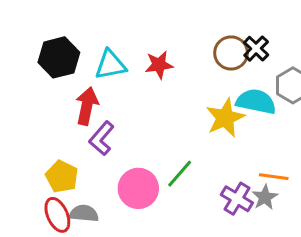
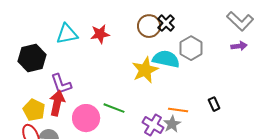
black hexagon: (59, 57) -> (32, 58), moved
red arrow: (87, 106) -> (57, 103), moved
purple L-shape: (102, 138) -> (61, 84), turned -60
green line: (180, 174) -> (114, 108), turned 70

